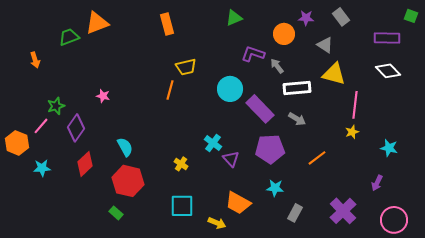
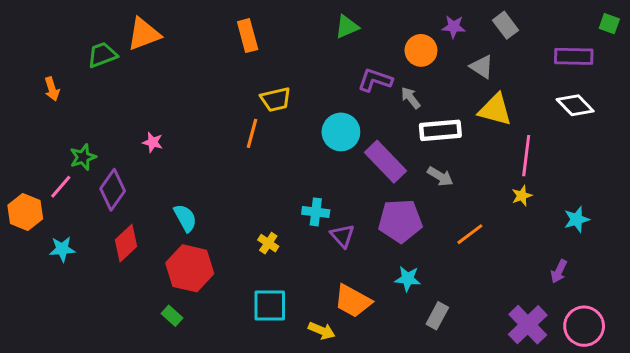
cyan cross: (213, 143) -> (316, 212), turned -30
cyan star: (389, 148) -> (577, 219), turned -30
purple cross: (343, 211) -> (528, 325), moved

